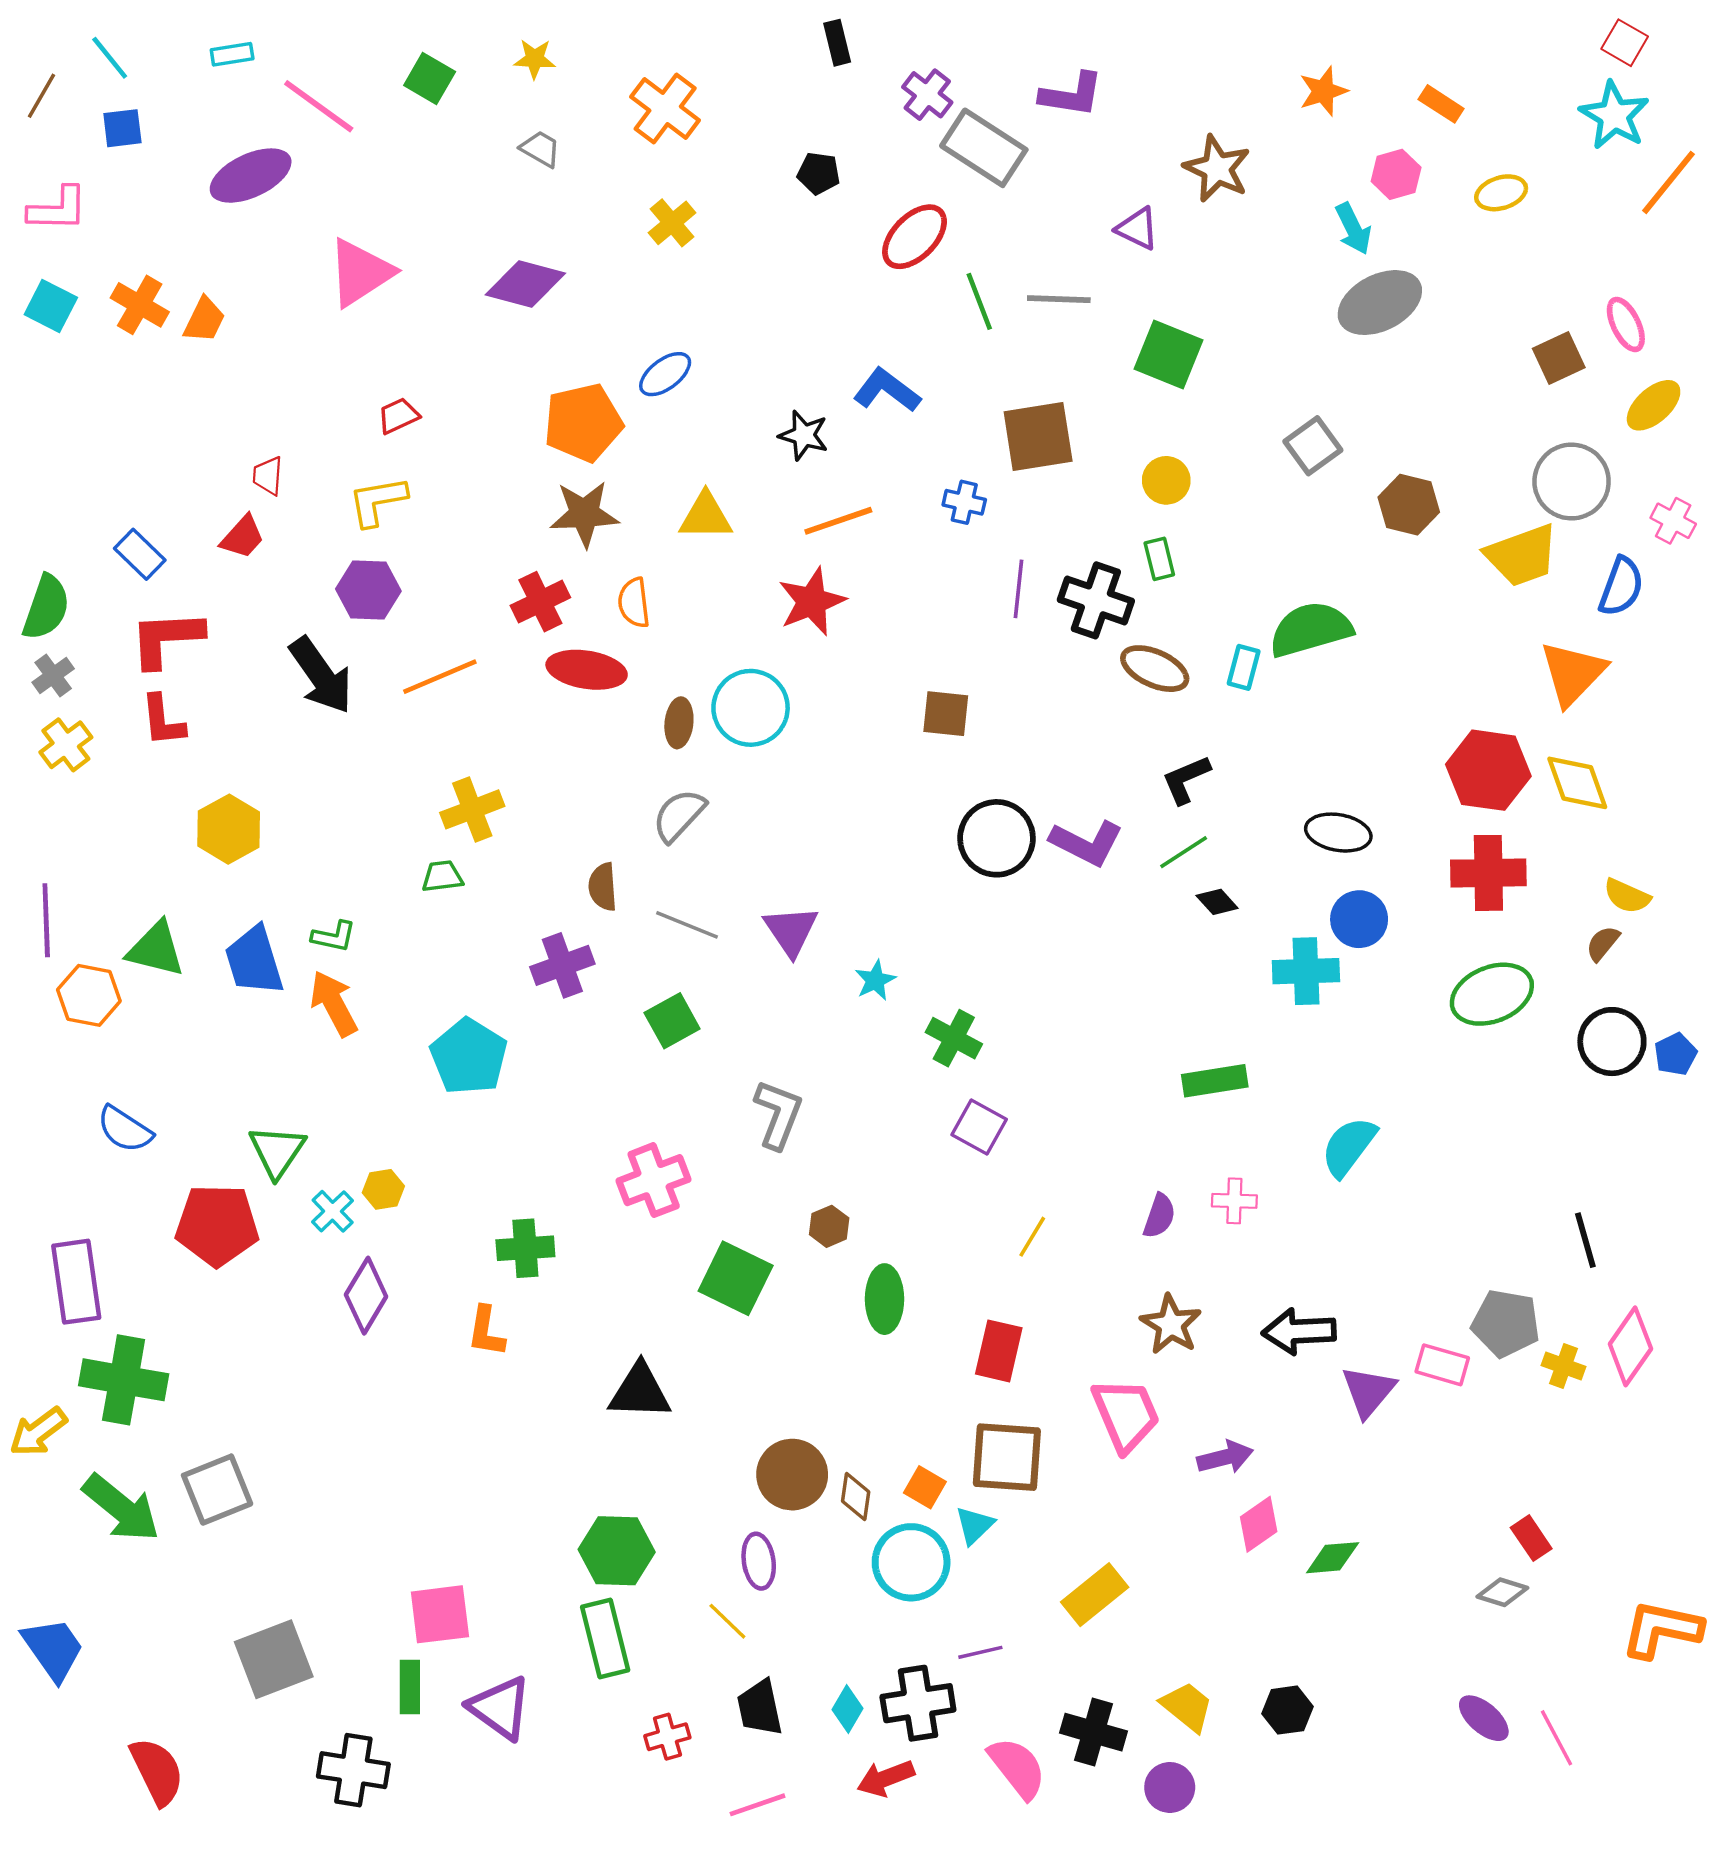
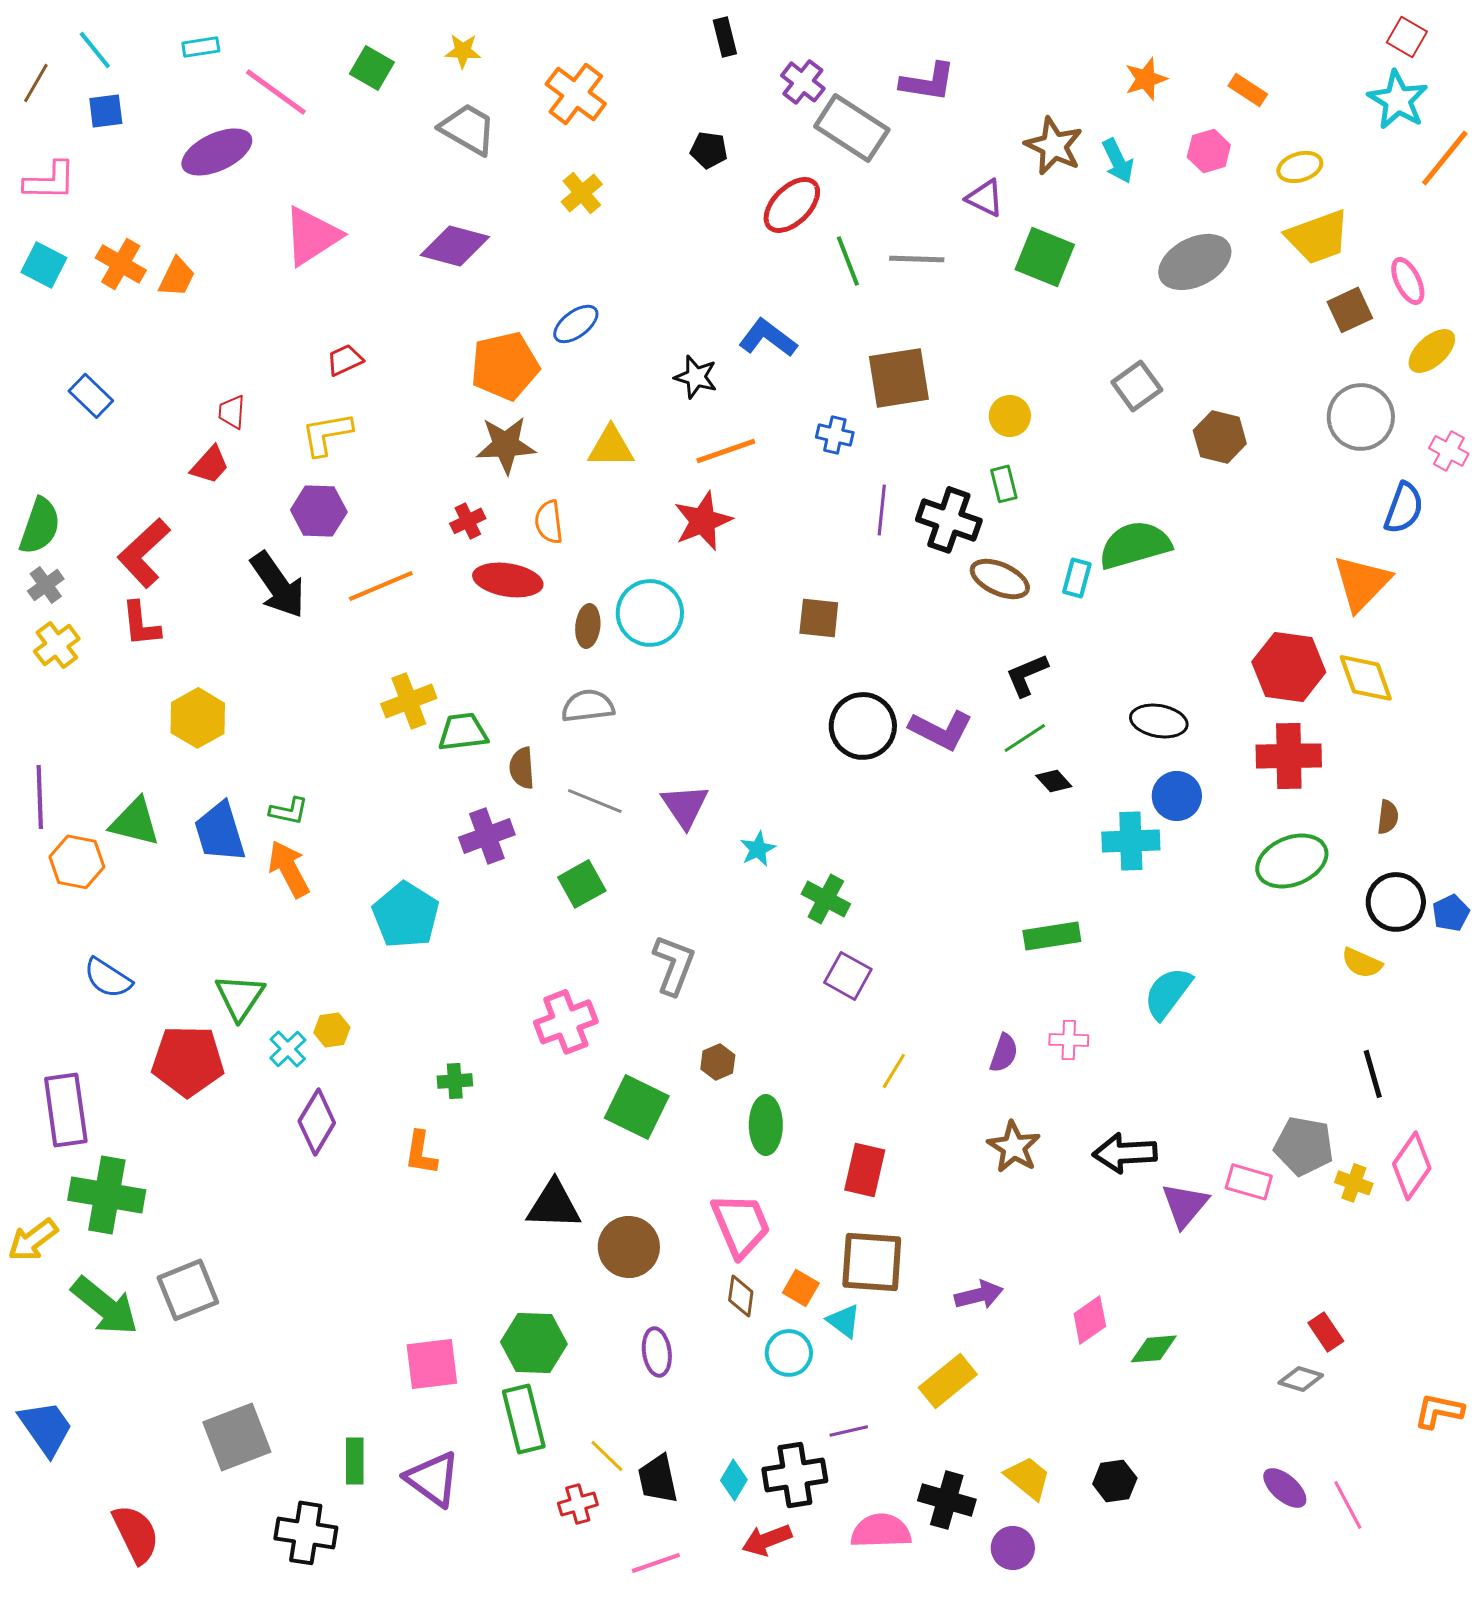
gray trapezoid: (540, 149) -> (468, 129), size x1.6
cyan arrow: (1353, 229) -> (1118, 161), moved
green square: (1169, 354) -> (1045, 257), moved
blue rectangle: (140, 554) -> (91, 396), moved
yellow trapezoid: (1522, 555) -> (1318, 237), moved
red cross: (540, 602) -> (468, 521), size x0.7
red L-shape: (166, 639) -> (144, 553), turned -40
gray semicircle: (679, 815) -> (588, 706), turned 40
green trapezoid: (442, 876) -> (463, 732), moved, size x1.4
yellow semicircle: (1627, 896) -> (1362, 963), moved
brown semicircle: (1603, 943) -> (1388, 817), turned 148
green cross: (525, 1248) -> (455, 1081), size x0.7
pink trapezoid: (1126, 1415) -> (741, 1225), moved
purple arrow: (1225, 1457) -> (979, 1295), moved
brown circle: (792, 1475) -> (629, 1247), moved
cyan triangle: (975, 1525) -> (844, 1321), turned -39
cyan circle: (911, 1562) -> (789, 1353), size x0.7
pink square: (440, 1614) -> (432, 1364), moved
yellow line: (727, 1621) -> (607, 1456), moved
orange L-shape: (1662, 1629) -> (1439, 1411), size x0.7
pink semicircle: (1017, 1768) -> (881, 1531), turned -54

